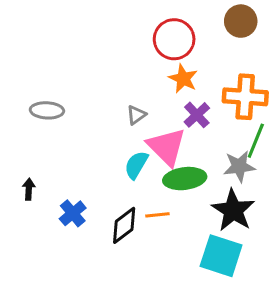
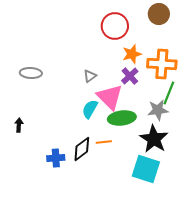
orange star: (183, 79) -> (132, 54), moved, turned 30
blue cross: (73, 213) -> (56, 158), moved, turned 36

